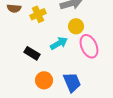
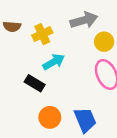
yellow circle: (76, 26) -> (104, 42), moved
cyan arrow: (59, 43) -> (54, 62), moved

